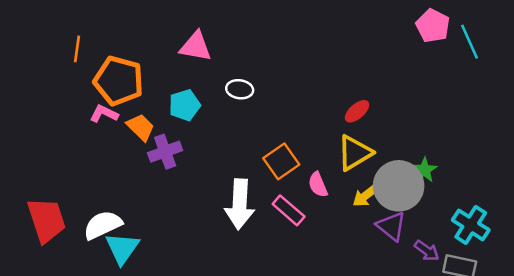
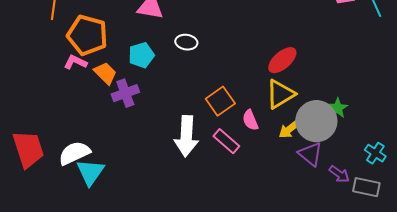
red ellipse: (357, 111) -> (282, 60), size x1.4
cyan cross: (471, 225) -> (375, 153), size x0.7

